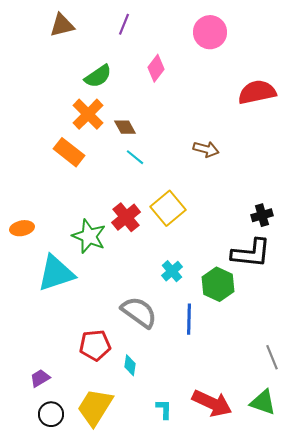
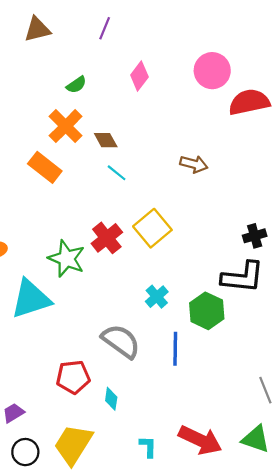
pink circle: (210, 32) -> (212, 71), moved
green semicircle: (98, 76) -> (76, 85), size x0.7

